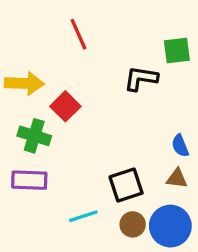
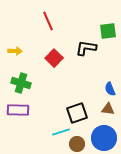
yellow arrow: (24, 83) -> (15, 51), size x0.6
red square: (65, 106) -> (54, 58), moved
cyan line: (83, 216) -> (61, 132), moved
brown circle: (133, 224) -> (77, 144), moved

